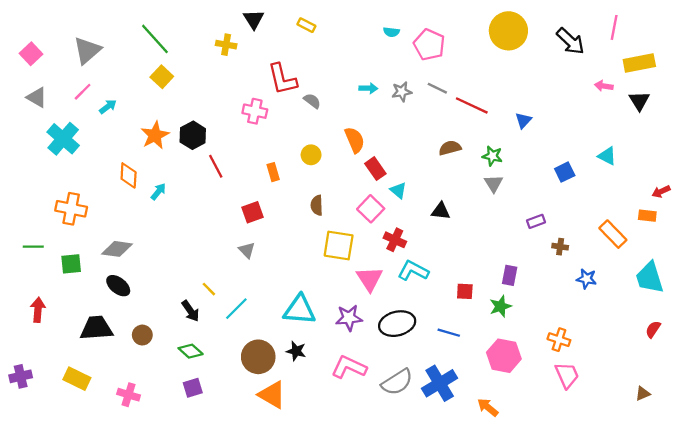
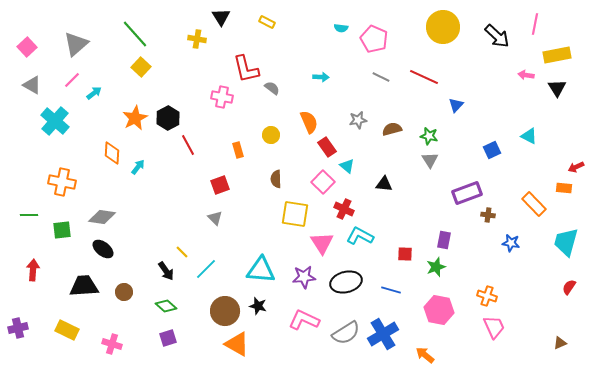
gray star: (402, 92) -> (358, 120), moved
red line: (472, 105) -> (424, 77), moved
purple rectangle: (536, 221) -> (467, 193), size x1.8
cyan trapezoid: (650, 278) -> (566, 242), turned 32

